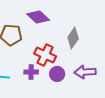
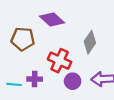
purple cross: (31, 72) -> (35, 79), moved

